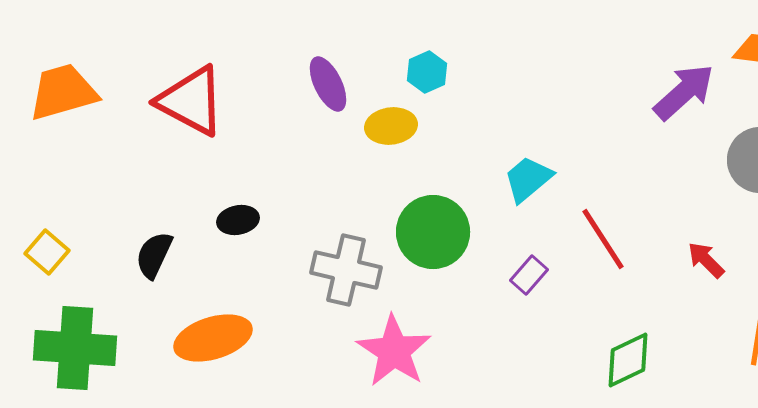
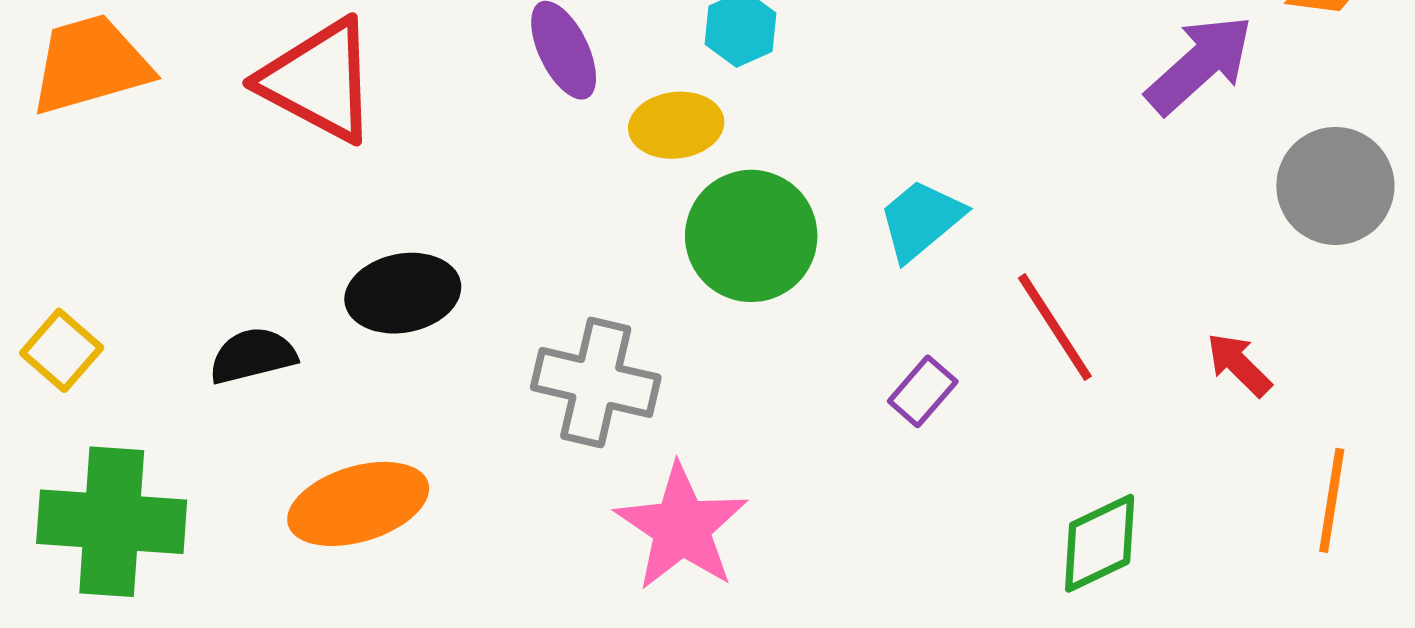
black ellipse: (238, 220) -> (403, 293), size x1.5
green circle: (433, 232) -> (751, 236), moved
black semicircle: (154, 255) -> (253, 356), turned 51

